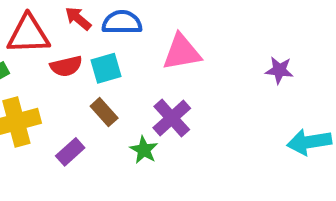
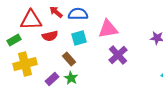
cyan square: (106, 68) -> (79, 38), moved
purple cross: (172, 118) -> (118, 55), moved
green star: (144, 150) -> (71, 78), moved

